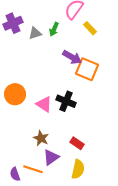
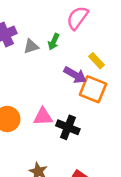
yellow rectangle: (90, 28) -> (96, 61), moved
pink triangle: (44, 104) -> (43, 117), moved, turned -36

